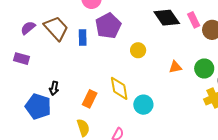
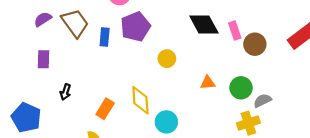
purple rectangle: (22, 59) -> (44, 59), moved, turned 70
blue pentagon: (38, 106) -> (26, 118), moved

